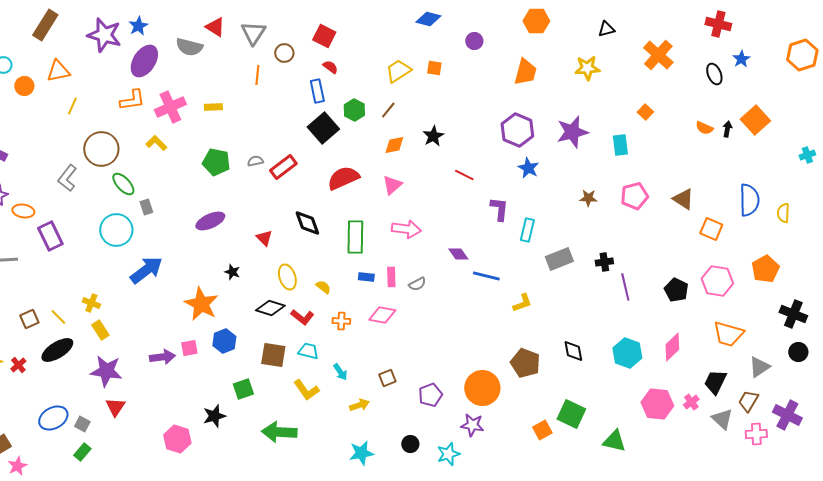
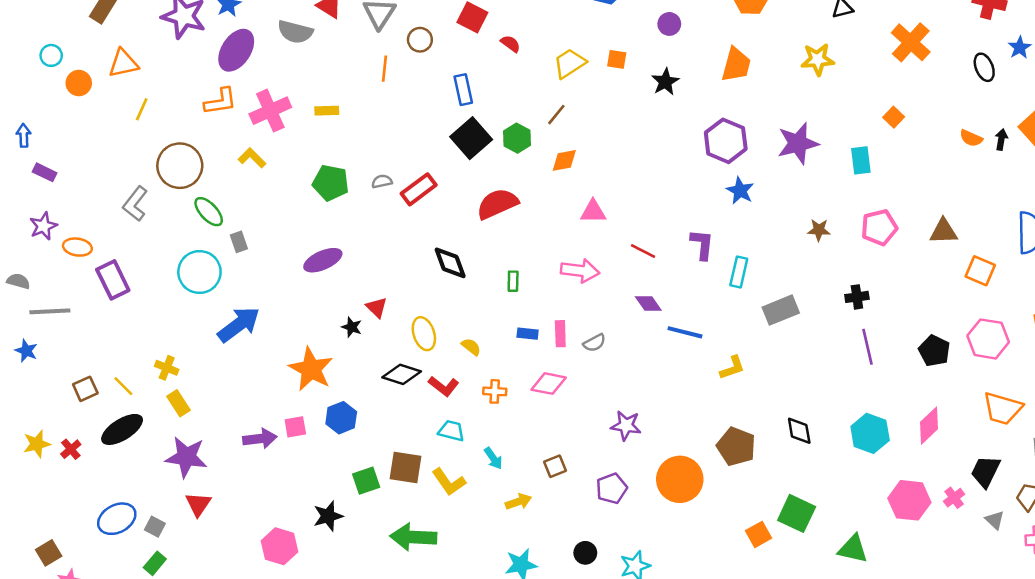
red semicircle: (330, 67) -> (510, 44), moved
green hexagon: (354, 110) -> (517, 138), moved
black star: (433, 136) -> (665, 82), moved
red line: (464, 175) -> (643, 251), moved
pink triangle: (392, 185) -> (593, 212), moved, turned 40
brown triangle: (683, 199) -> (944, 231), turned -35
green rectangle: (355, 237) -> (513, 281), size x0.5
red triangle: (264, 238) -> (377, 307), moved
black cross: (604, 262) -> (857, 297), moved
brown square: (273, 355) -> (405, 468), moved
gray triangle: (722, 419) -> (995, 520), size x0.7
purple star: (472, 425) -> (626, 426), moved

